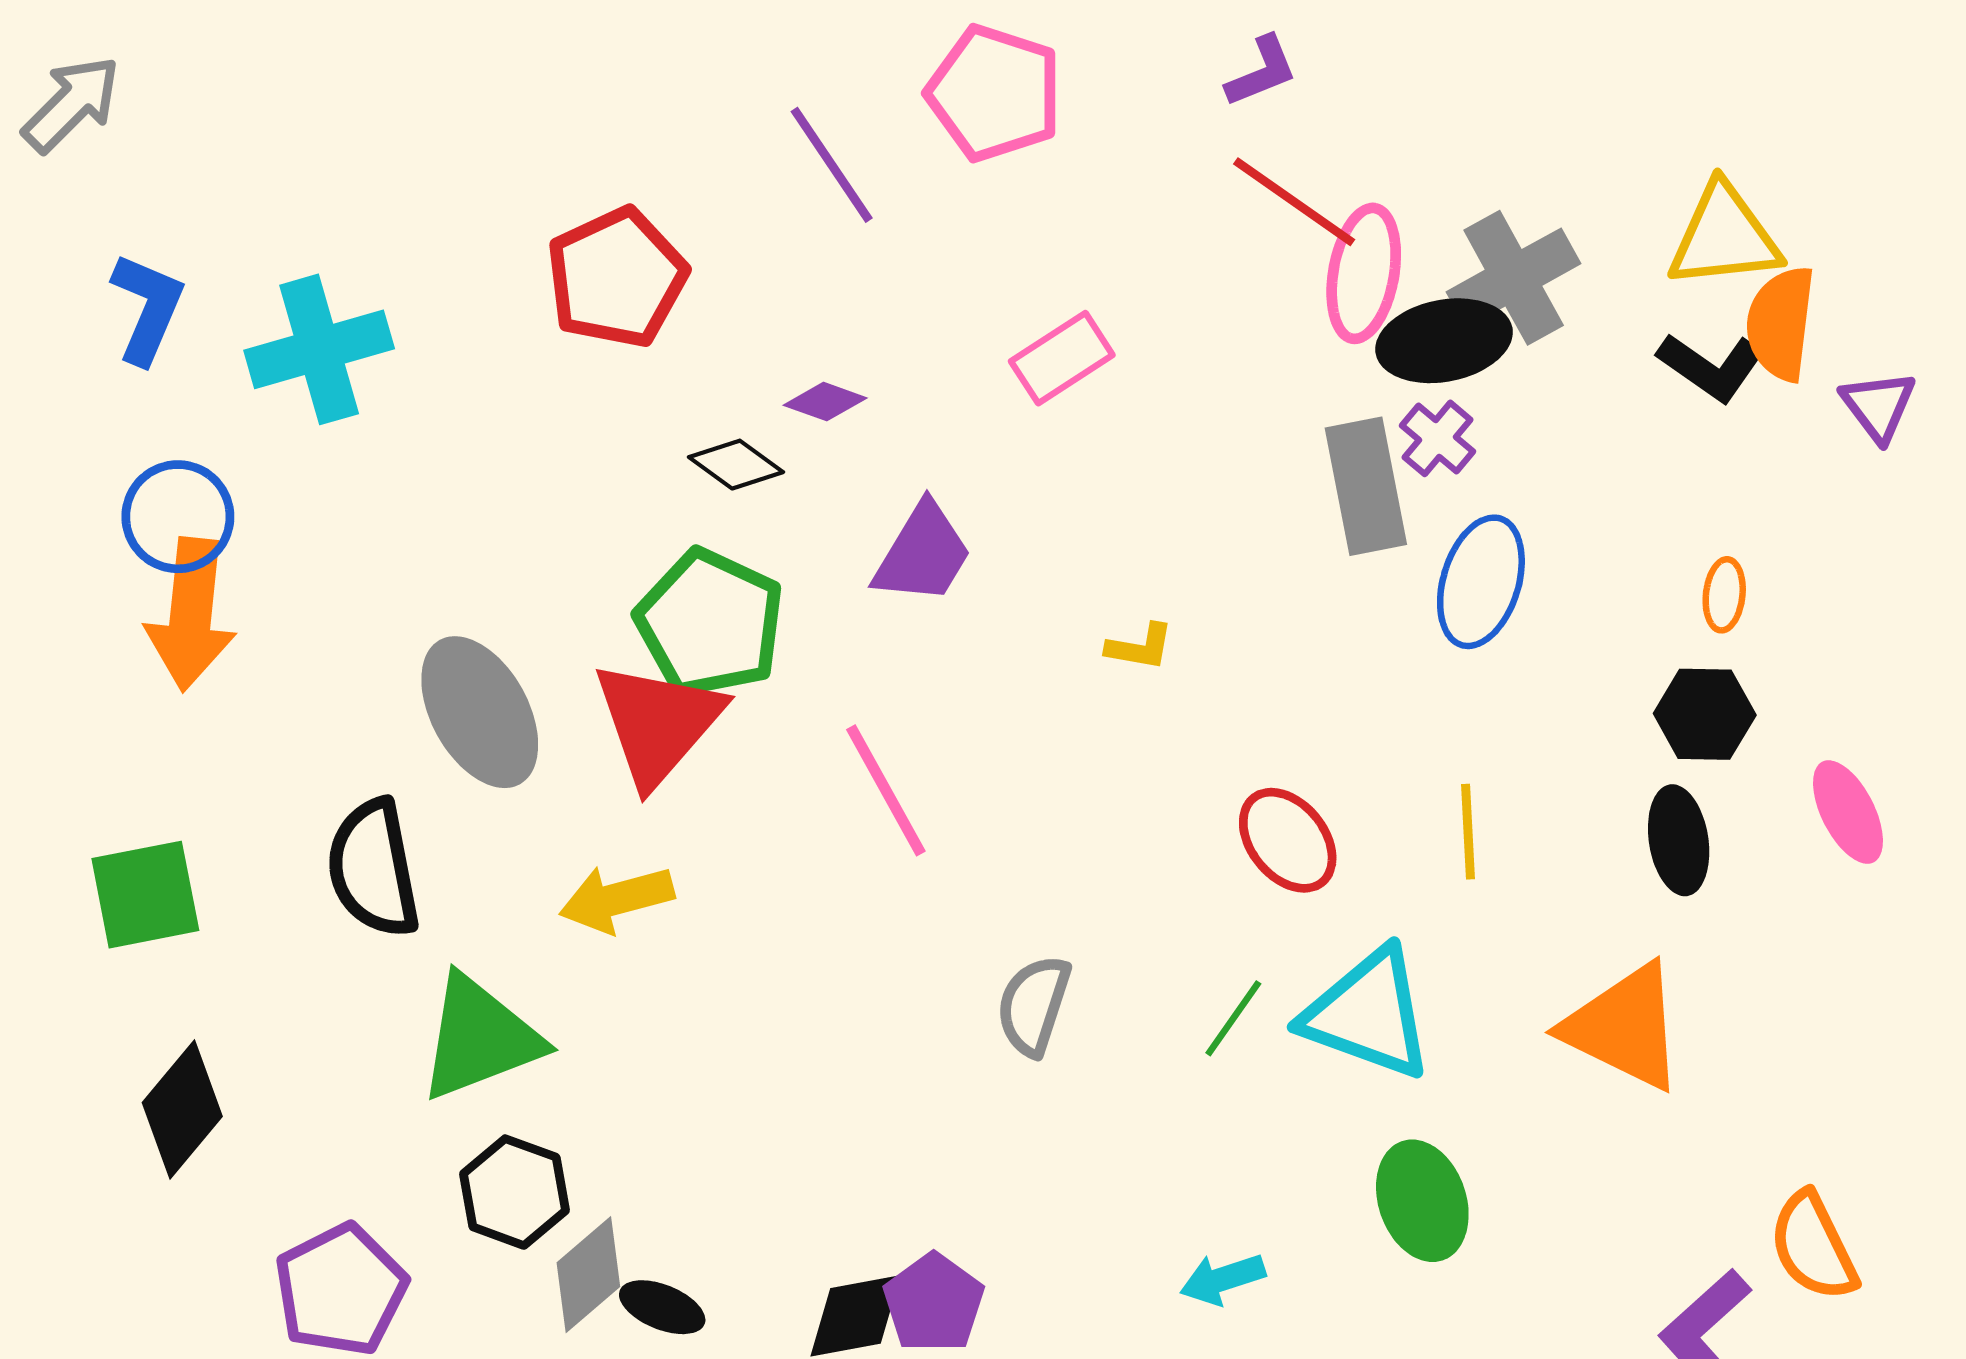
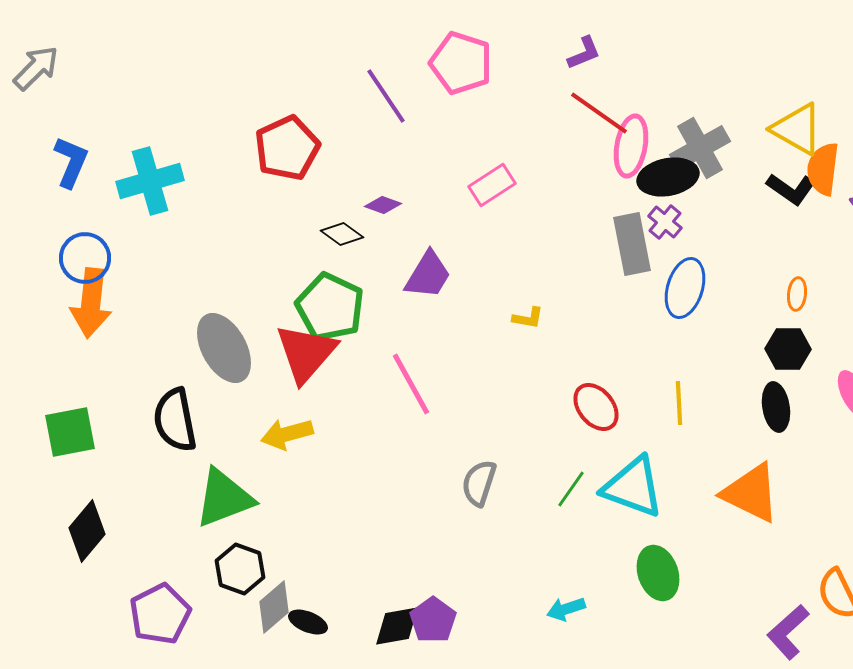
yellow triangle: (1724, 236) -> (797, 129), turned 36

